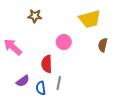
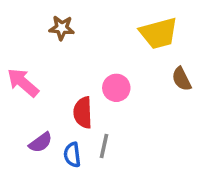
pink circle: (64, 42) -> (116, 88), moved
brown semicircle: (103, 45) -> (182, 79), turned -40

